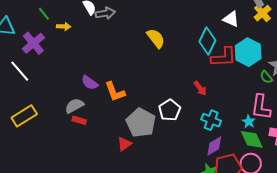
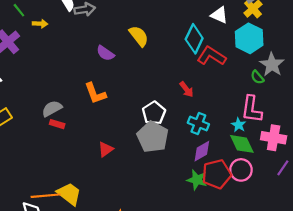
cyan hexagon: (248, 52) -> (249, 38), moved
red L-shape: (224, 57) -> (211, 56), turned -144
purple semicircle: (90, 83) -> (105, 53), moved
gray pentagon: (141, 123) -> (153, 137), moved

